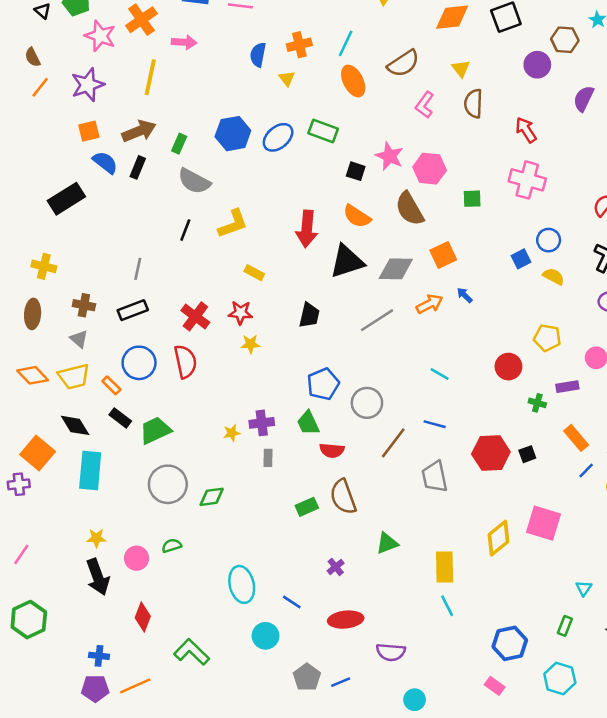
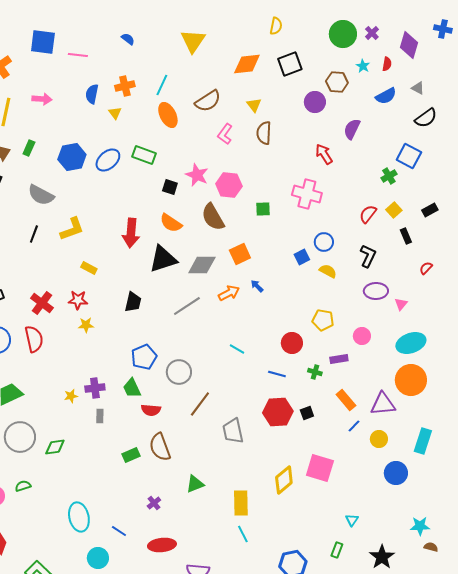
pink arrow: (184, 42) -> (42, 99), moved
red arrow: (526, 130) -> (324, 154), moved
green rectangle: (179, 144) -> (29, 148), moved
blue line: (435, 424) -> (277, 374), moved

